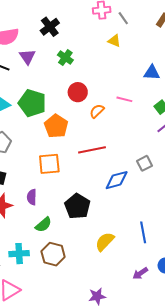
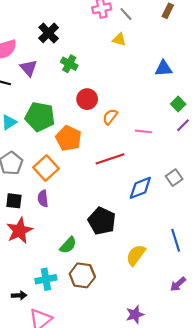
pink line: (124, 99) -> (144, 131), moved
gray square: (144, 163) -> (174, 178), moved
orange square: (49, 164) -> (46, 168), moved, turned -30
purple semicircle: (32, 197) -> (43, 199), moved

